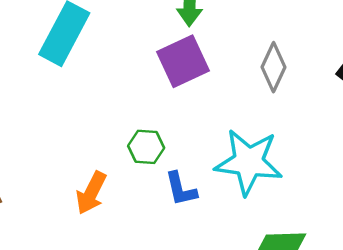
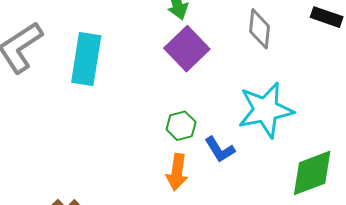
orange arrow: (91, 193) -> (177, 172), moved

